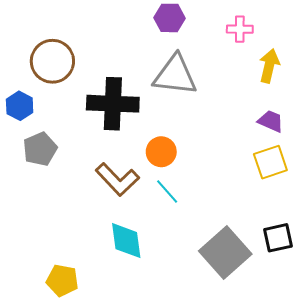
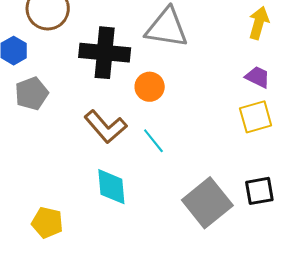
orange circle: (161, 152) -> (150, 87), moved

